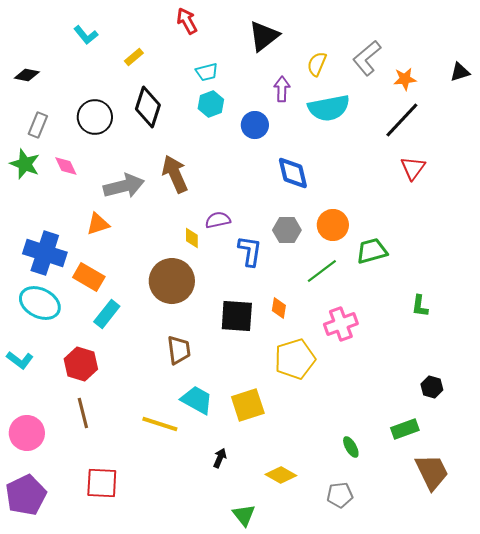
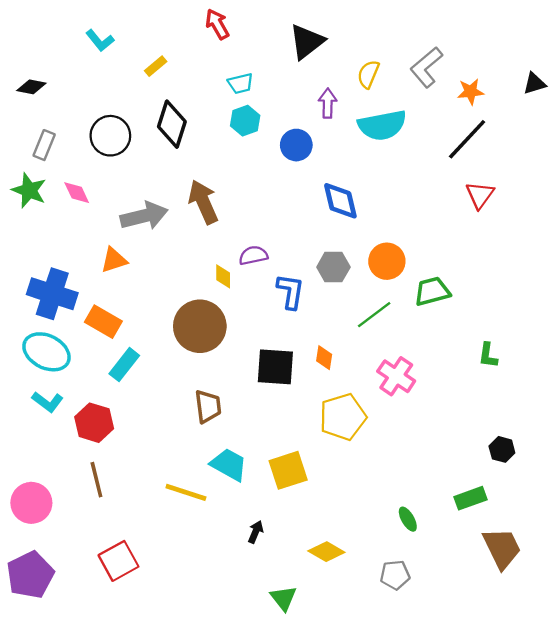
pink cross: (341, 324) -> (396, 376), turned -36
cyan L-shape: (20, 360) -> (48, 402), moved
red square: (102, 483) -> (119, 561), turned -32

